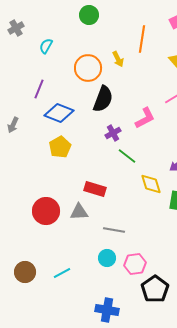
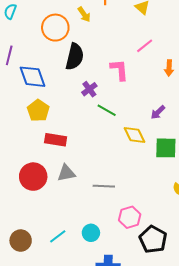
blue diamond: (59, 113) -> (33, 77), turned 56
pink L-shape: (145, 118) -> (119, 70), turned -60
red rectangle: (95, 189) -> (56, 140), moved
cyan circle: (107, 258) -> (91, 233), moved

